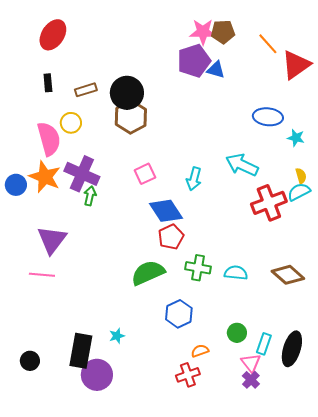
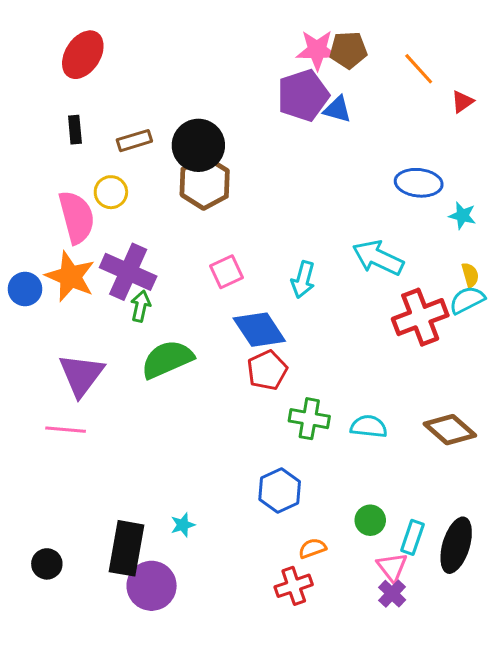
red triangle: (296, 65) -> (462, 102), size x0.5
green semicircle: (148, 273) -> (167, 359), moved

